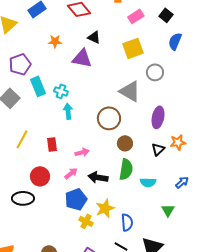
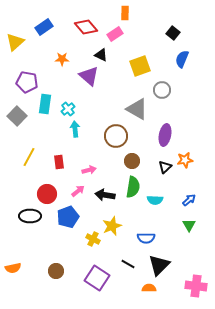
pink rectangle: (136, 16) -> (115, 34), moved
purple triangle: (82, 58) -> (89, 76), turned 30
purple pentagon: (20, 64) -> (27, 82), turned 30
cyan rectangle: (38, 86) -> (45, 104), turned 30
cyan cross: (61, 91) -> (68, 109), turned 32
blue pentagon: (76, 199) -> (68, 217), moved
green triangle: (168, 210) -> (189, 225), moved
blue semicircle: (127, 222) -> (146, 238), moved, turned 96

